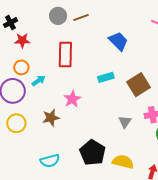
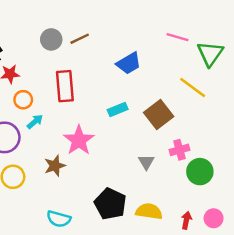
blue trapezoid: (118, 41) -> (129, 63), turned 110
orange circle: (21, 67) -> (23, 100), moved
pink star: (72, 99) -> (79, 140), size x1.4
cyan semicircle: (50, 161) -> (59, 219), turned 36

